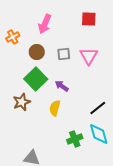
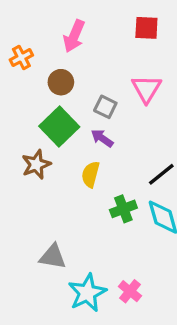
gray square: (64, 54) -> (105, 107), moved, turned 32
green cross: (75, 139) -> (123, 209), moved

